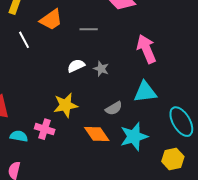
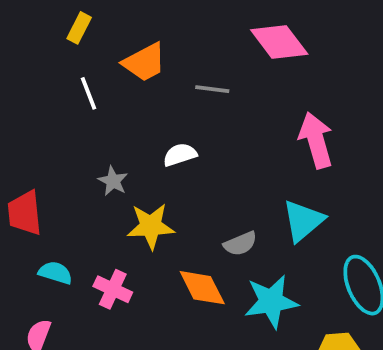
gray star: (101, 69) -> (113, 181), moved
cyan triangle: (145, 92) -> (303, 221), turned -40
pink cross: (45, 129) -> (113, 289), moved

